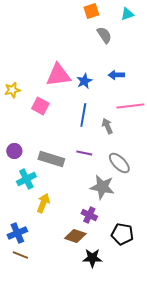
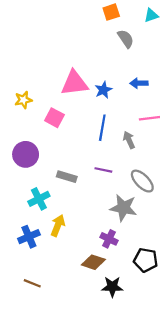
purple circle: (14, 151) -> (26, 154), moved, size x1.5
gray rectangle: (51, 159) -> (67, 177), size x0.7
blue cross: (17, 233) -> (29, 237), moved

